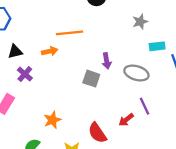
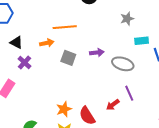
black triangle: (15, 52) -> (16, 43), turned 40
purple arrow: (107, 61) -> (97, 53), turned -88
gray square: (91, 79) -> (68, 58), moved
orange star: (52, 120) -> (64, 109), moved

